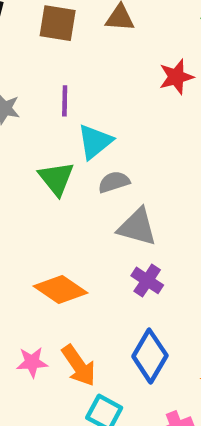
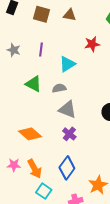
cyan triangle: (95, 142) -> (67, 64), moved
green triangle: (56, 178) -> (33, 84), turned -30

